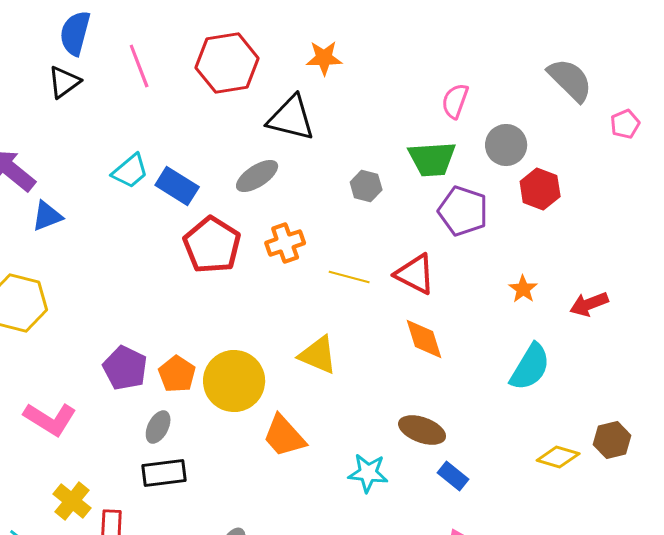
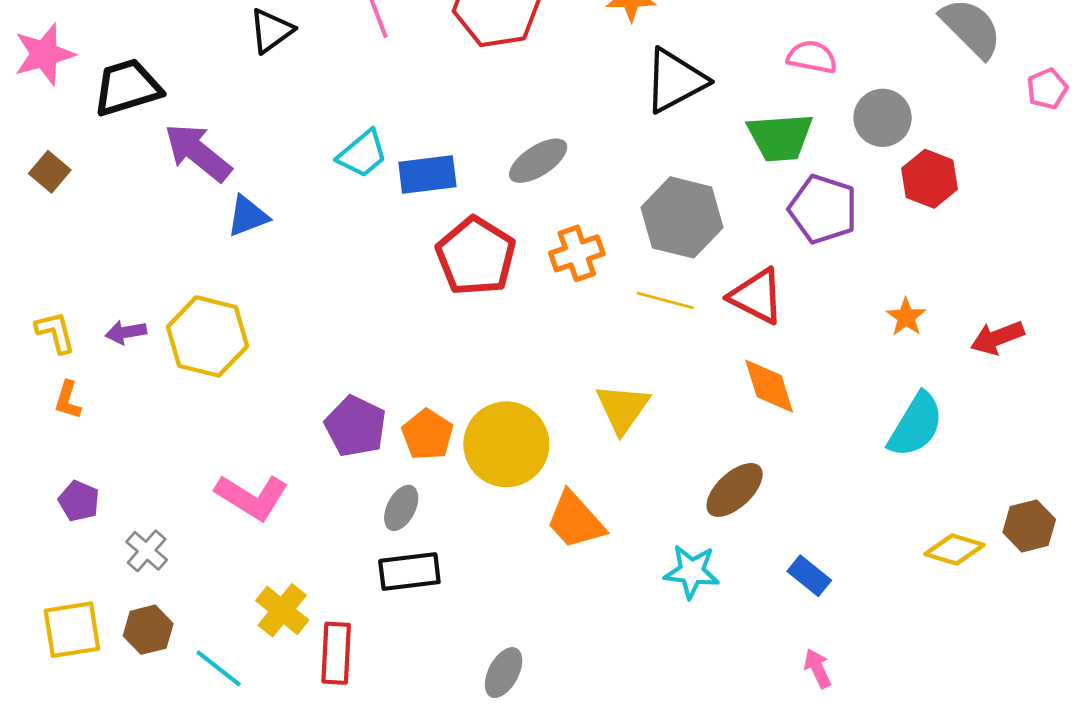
pink semicircle: (455, 101) -> (812, 57), turned 81
black triangle: (291, 118) -> (675, 80), moved, turned -42
blue rectangle: (177, 186) -> (427, 175), turned -39
gray hexagon: (366, 186) -> (682, 217), moved, size x1.8
yellow triangle: (318, 355) -> (622, 408), turned 42
brown ellipse: (422, 430) -> (735, 490), moved, turned -63

